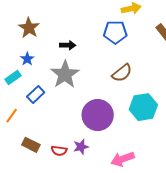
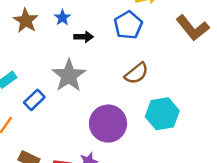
blue pentagon: (115, 32) -> (128, 25), turned -30
black arrow: (68, 45) -> (84, 37), moved
blue star: (27, 59) -> (62, 18), moved

